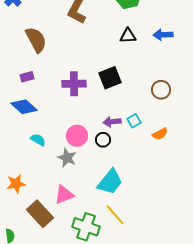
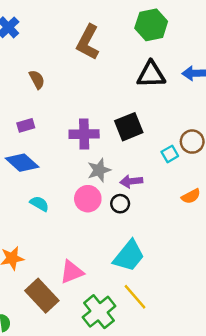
black triangle: (128, 36) -> (151, 75), size x1.4
brown semicircle: (36, 40) -> (37, 79), size x0.6
cyan square: (134, 121) -> (170, 154), moved
gray star: (67, 158) -> (99, 170), moved, turned 30
green cross: (86, 227) -> (99, 312), turned 32

